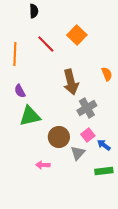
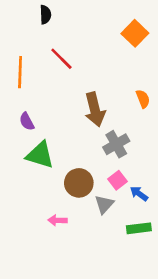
orange square: (77, 35) -> (135, 33), moved
green triangle: (30, 116) -> (40, 155), turned 30

